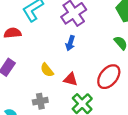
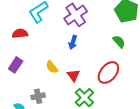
red triangle: (71, 79) -> (74, 75), turned 40
gray cross: (40, 101) -> (38, 96), moved

